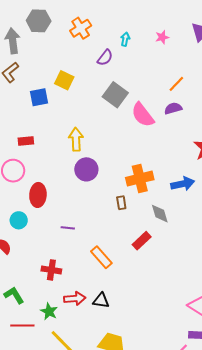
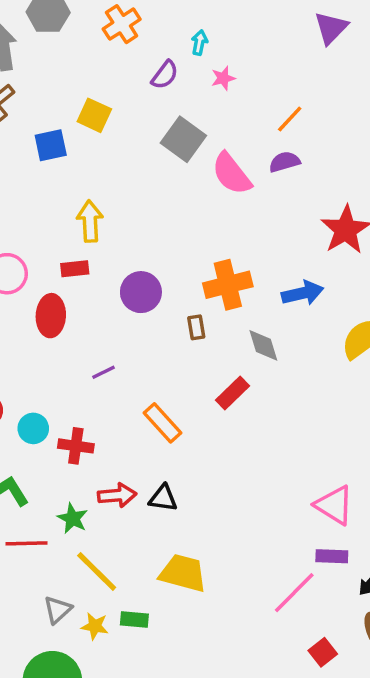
pink star: (162, 37) -> (223, 78), moved
yellow arrow: (76, 139) -> (90, 221), moved
red rectangle: (26, 141) -> (75, 269), moved
purple circle: (86, 169) -> (141, 292), moved
cyan circle: (19, 220) -> (33, 428), moved
purple line: (68, 228) -> (104, 372), turned -32

